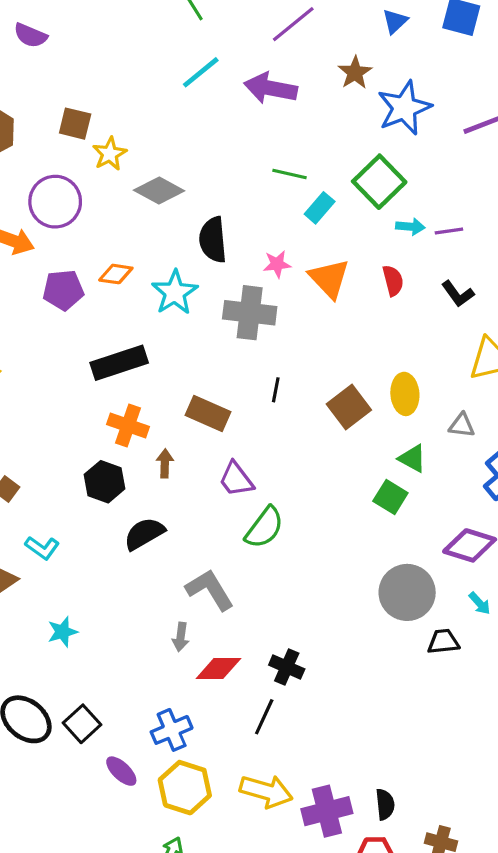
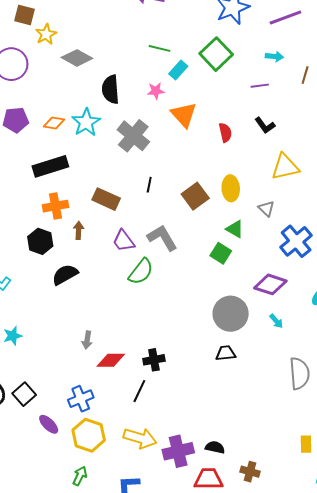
cyan arrow: (410, 227) -> (274, 56), moved
pink star: (277, 264) -> (156, 91), moved
orange diamond: (116, 274) -> (54, 123), moved
red semicircle: (393, 281) -> (225, 133), moved
gray cross: (250, 313) -> (133, 136), turned 32
gray triangle: (462, 425) -> (266, 209), turned 36
orange cross: (128, 426) -> (56, 206), turned -30
gray L-shape: (210, 590) -> (162, 238), moved
black trapezoid: (443, 642) -> (226, 353), moved
black cross: (287, 667) -> (154, 360), turned -35
black semicircle: (385, 804) -> (215, 447), turned -72

